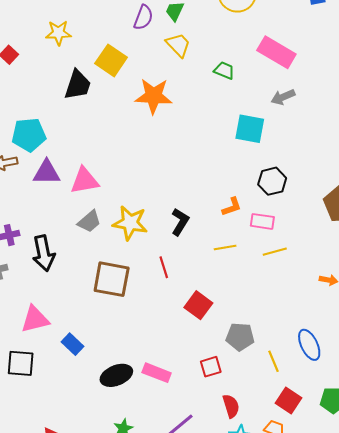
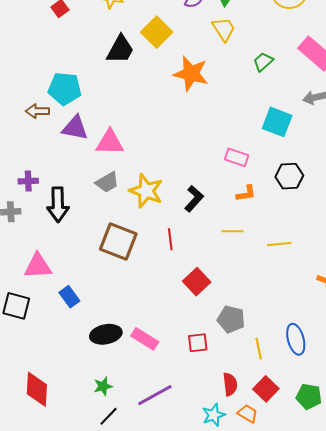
green trapezoid: (224, 70) -> (263, 62), turned -75
pink rectangle: (262, 221) -> (237, 157), moved
red semicircle: (231, 406) -> (230, 384), moved

